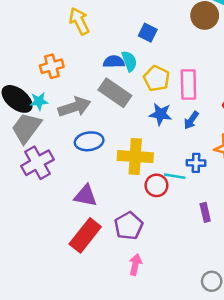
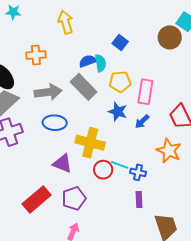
blue semicircle: (114, 62) -> (88, 61), turned -30
yellow pentagon: (156, 78) -> (120, 82), turned 30
cyan star: (39, 101) -> (13, 12), moved
blue cross: (196, 163) -> (138, 172), moved
purple triangle: (86, 196) -> (63, 163), moved

